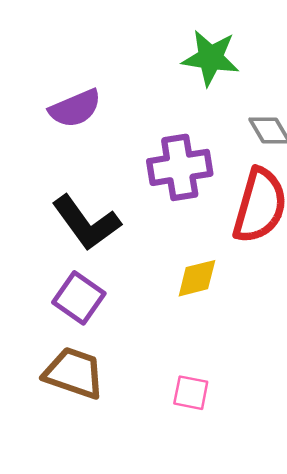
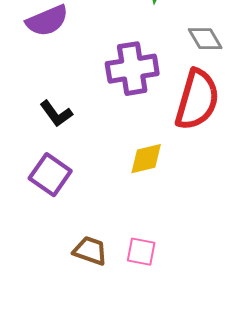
black L-shape: (86, 223) -> (56, 114), size x0.6
brown trapezoid: (74, 373) -> (90, 251), moved, size x0.7

